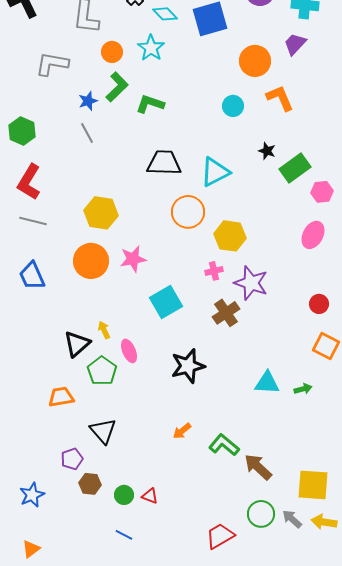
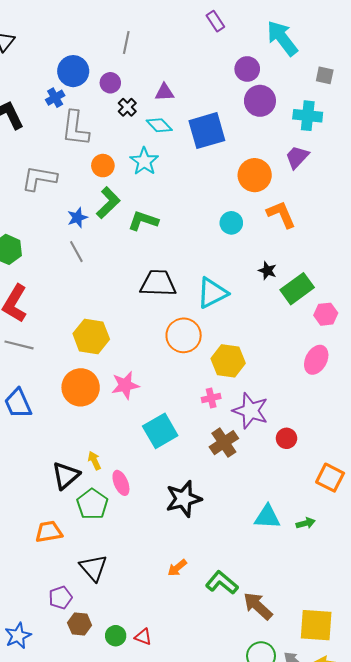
red circle: (319, 304) -> (286, 438), moved

